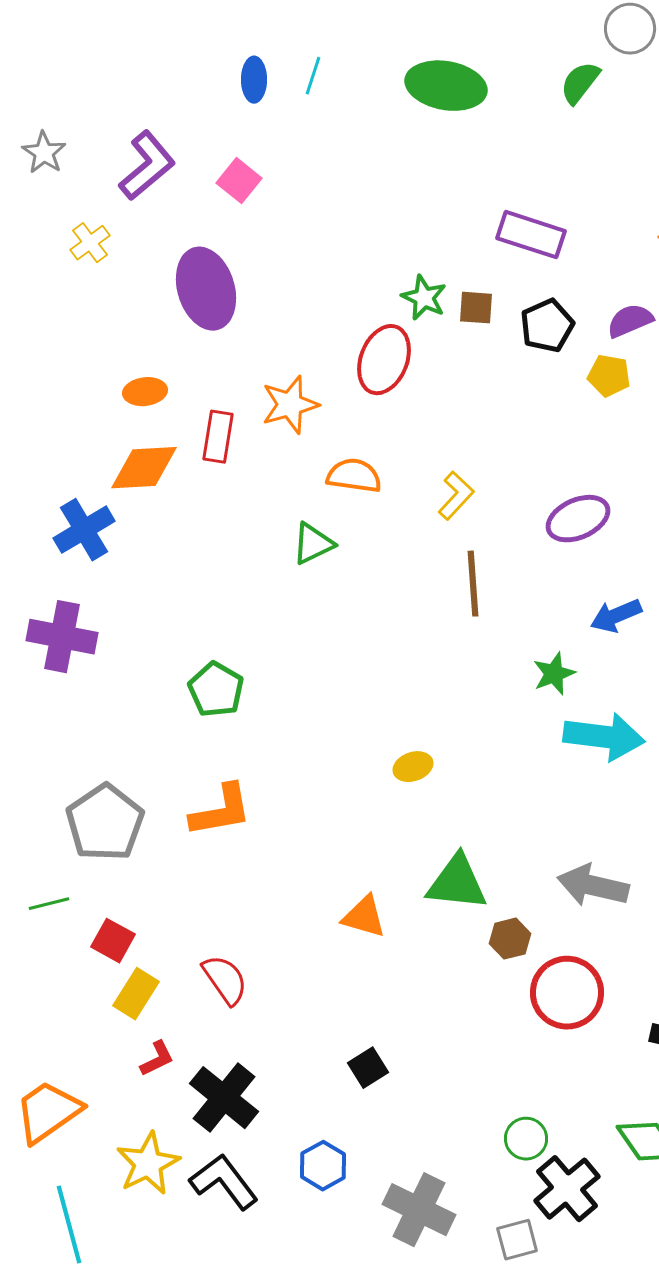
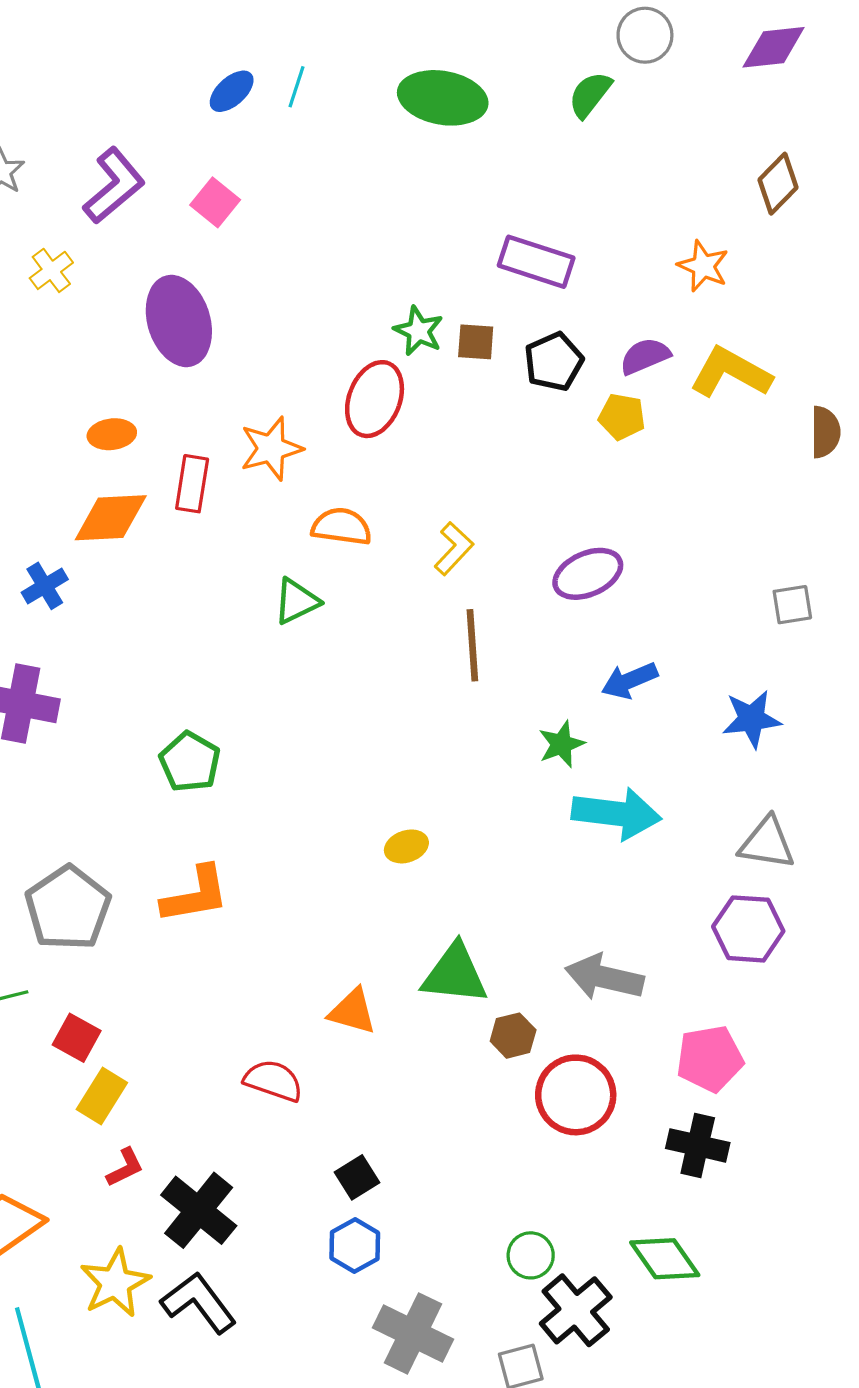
blue ellipse: (254, 80) -> (232, 91), turned 48
blue cross: (84, 530) -> (45, 586), size x0.7
red semicircle: (225, 980) -> (273, 1081), moved, turned -36
blue hexagon: (323, 1166) -> (355, 1246), moved

